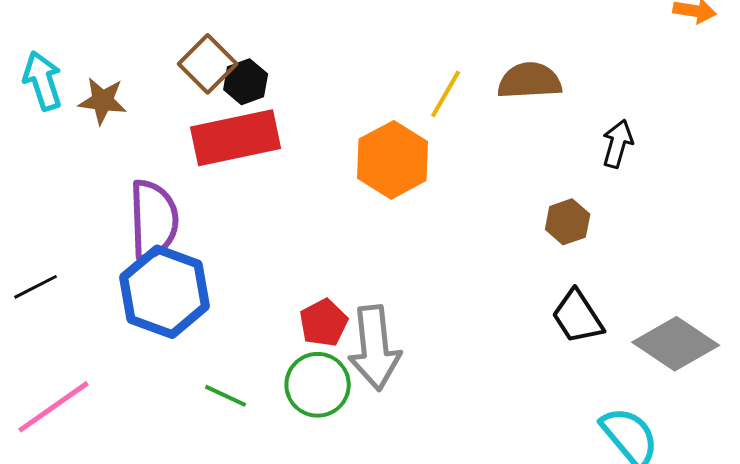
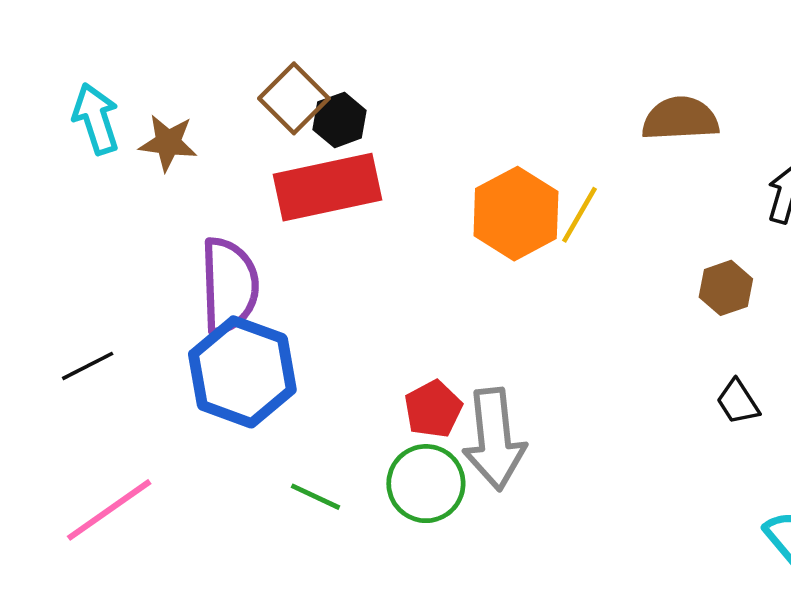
yellow line: (446, 94) -> (580, 215), moved
black trapezoid: (578, 317) -> (738, 402), size x0.7

